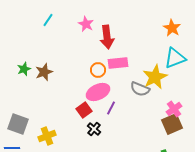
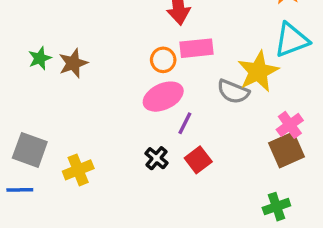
red square: (84, 110) -> (198, 160), moved

